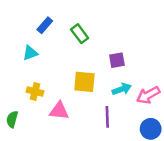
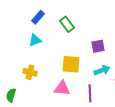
cyan triangle: (30, 53) -> (35, 40), moved
pink triangle: (59, 111) -> (62, 88), moved

